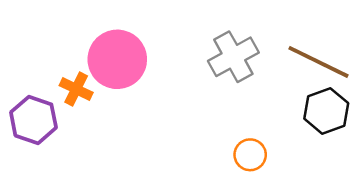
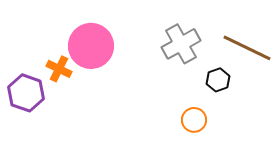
black hexagon: (326, 111) -> (218, 80), moved, size x0.7

